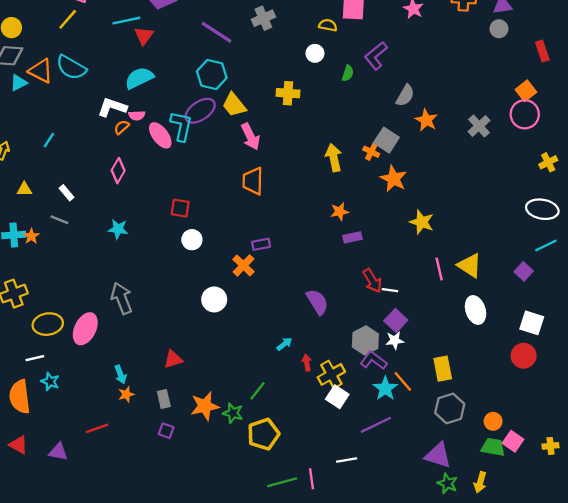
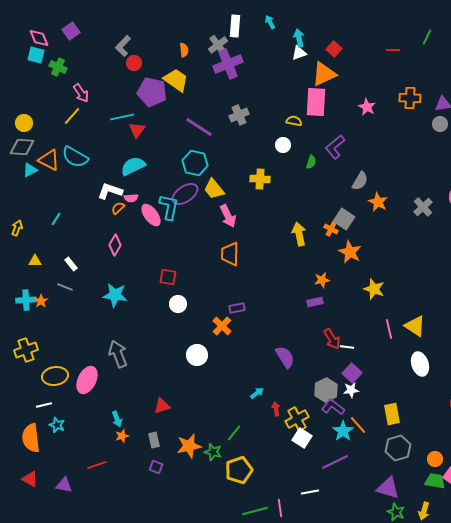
orange star: (340, 212) -> (322, 280), moved
cyan star: (118, 229) -> (115, 295), size x1.4

